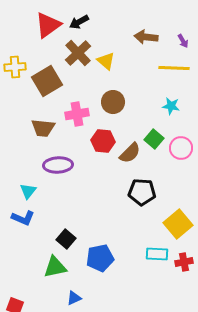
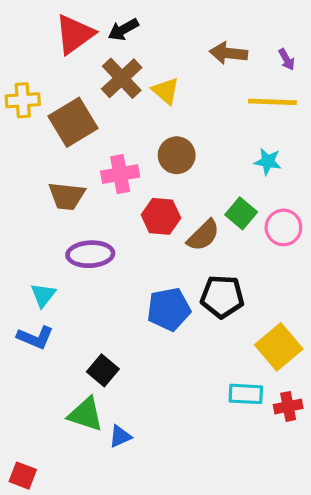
blue pentagon: (100, 258) -> (169, 309), moved
green triangle: (55, 267) -> (86, 414), turned 30
blue triangle: (74, 298) -> (120, 436), moved

